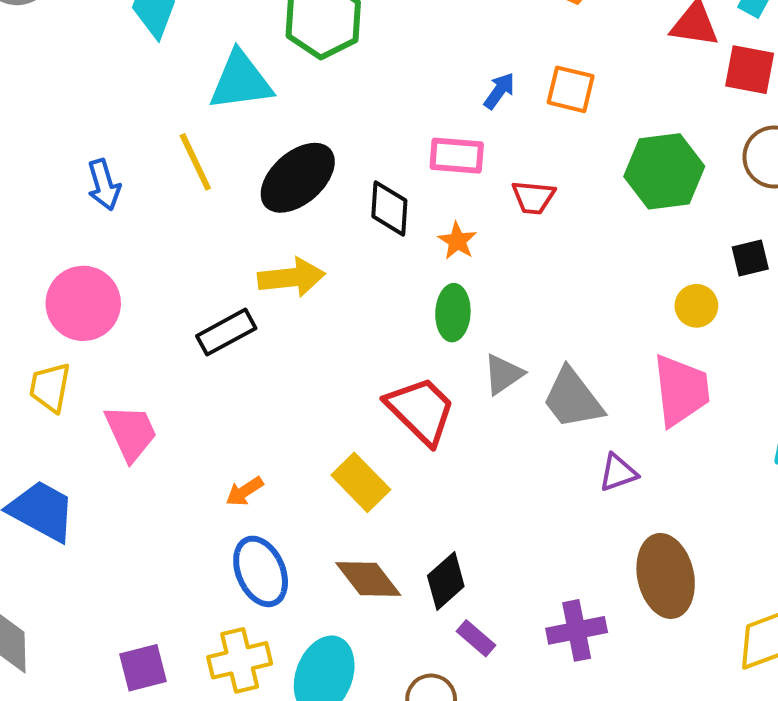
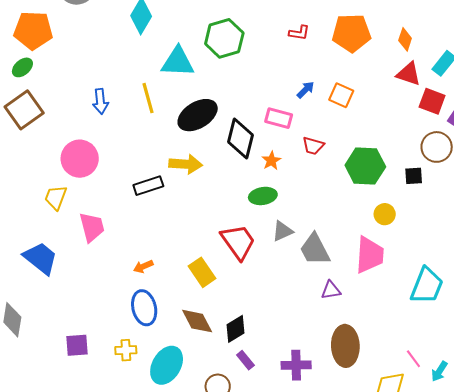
green hexagon: (664, 171) -> (365, 166), moved
black diamond: (389, 208) -> (240, 138), size x1.4
black square: (750, 258) -> (414, 176), moved
green ellipse: (453, 313) -> (263, 196), turned 68
yellow cross: (240, 660) -> (126, 350), size x0.7

